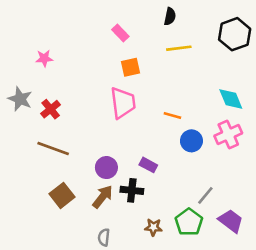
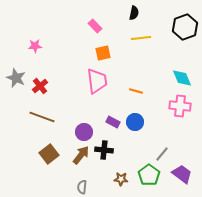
pink cross: (228, 135) -> (180, 106), turned 30
blue circle: (191, 141) -> (135, 122), moved
purple rectangle: (148, 165) -> (113, 122), moved

